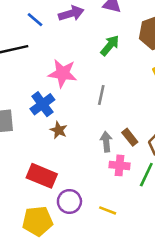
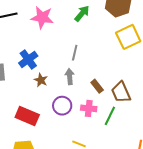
pink star: (63, 73) -> (42, 17), moved
gray arrow: (106, 142) -> (70, 76), moved
purple circle: (69, 201) -> (62, 106), moved

